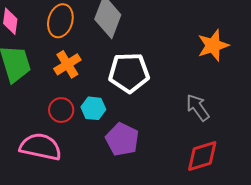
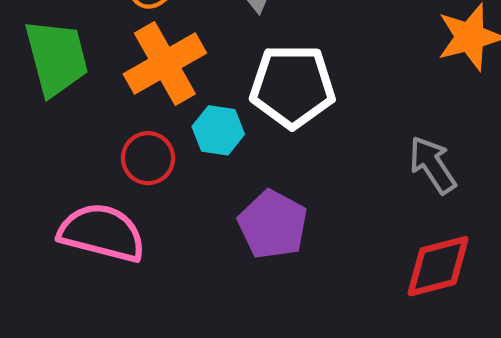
orange cross: (67, 64) -> (165, 64), size x1.4
cyan hexagon: (93, 108) -> (218, 130), moved

